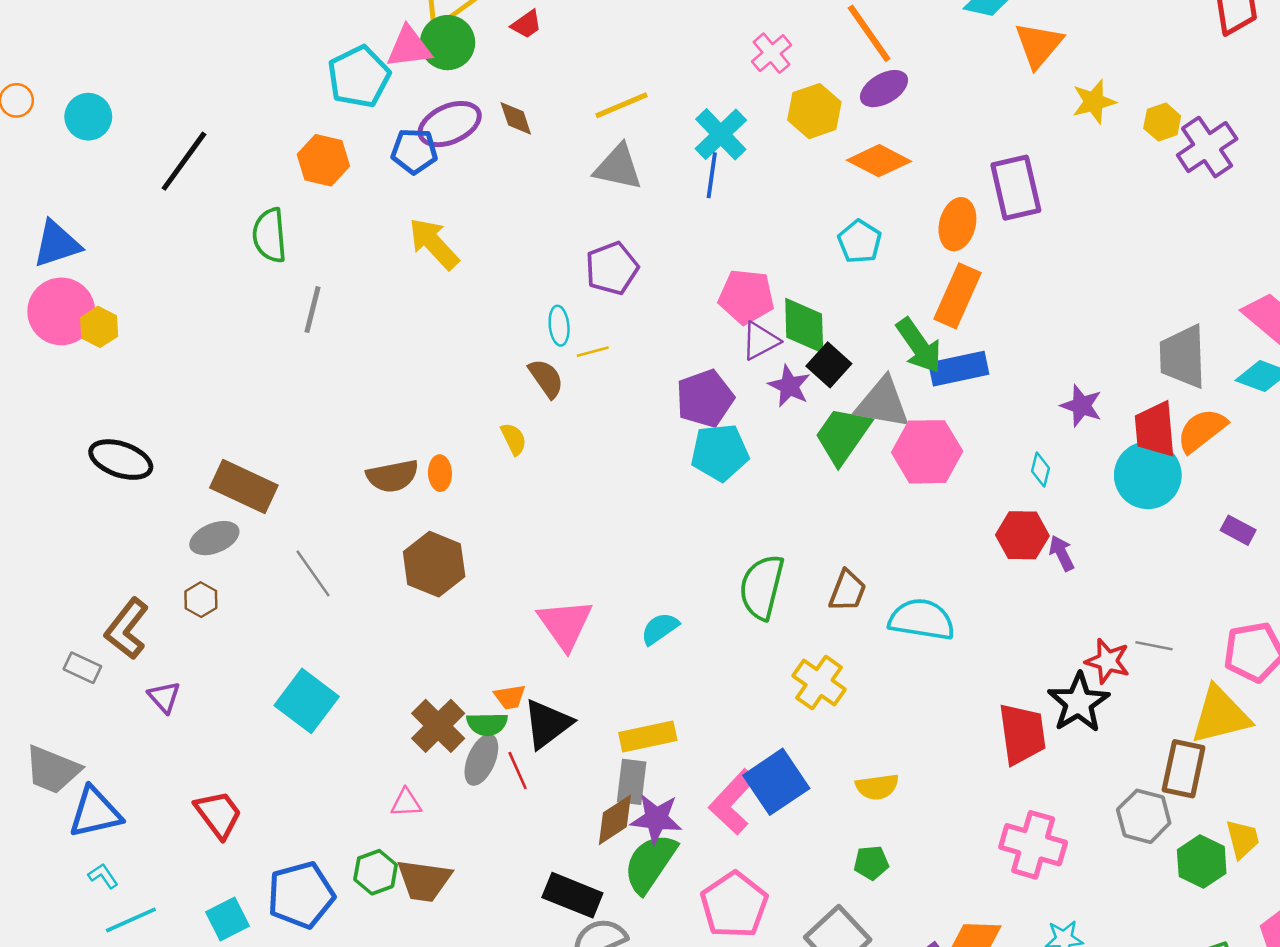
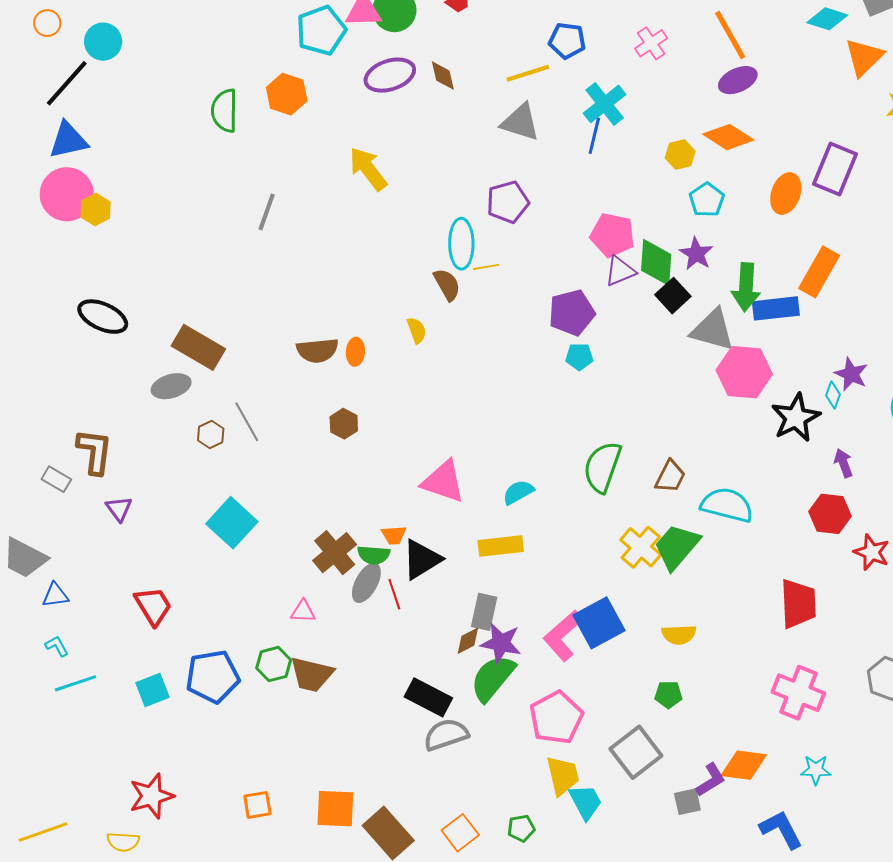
yellow hexagon: (814, 111) -> (680, 155), moved, size x0.7
blue pentagon: (414, 151) -> (567, 41), moved
black line: (184, 161) -> (67, 83), moved
purple rectangle: (1016, 188) -> (835, 169), turned 30
green semicircle: (270, 235) -> (224, 111), moved
orange rectangle: (957, 296) -> (819, 272), moved
cyan ellipse: (559, 326) -> (461, 244), size x1.6
green arrow: (919, 346) -> (746, 287), turned 33
purple star: (789, 386) -> (696, 254), moved
purple star: (1081, 406) -> (851, 374), moved
green trapezoid: (843, 435) -> (677, 547), moved
cyan pentagon: (720, 452) -> (579, 357), size x0.6
red hexagon: (1022, 535) -> (830, 514), moved
brown hexagon: (434, 564) -> (344, 424), size x0.6
brown hexagon: (201, 600) -> (211, 435), moved
pink triangle: (565, 624) -> (443, 482), turned -42
brown L-shape: (127, 629) -> (95, 451), turned 144
black star: (1078, 703) -> (796, 418), moved
yellow rectangle: (648, 736) -> (501, 546), moved
blue triangle: (95, 812) -> (55, 595), size x0.6
brown diamond: (615, 820) -> (468, 641), size x0.7

